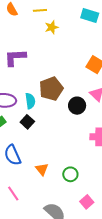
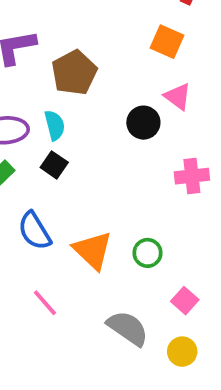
brown pentagon: (51, 89) -> (74, 73), moved
orange triangle: (42, 169) -> (93, 250), size x1.6

